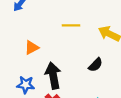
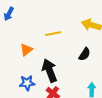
yellow line: (71, 25) -> (53, 34), moved

